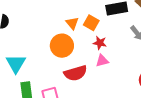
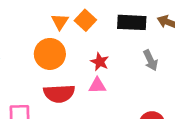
orange triangle: (72, 23) -> (60, 22), moved
orange square: (91, 23) -> (85, 20), moved

